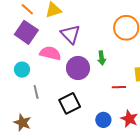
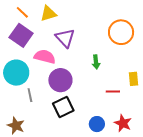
purple circle: (78, 68) -> (60, 80), moved
cyan circle: (22, 70) -> (16, 73), size x1.6

